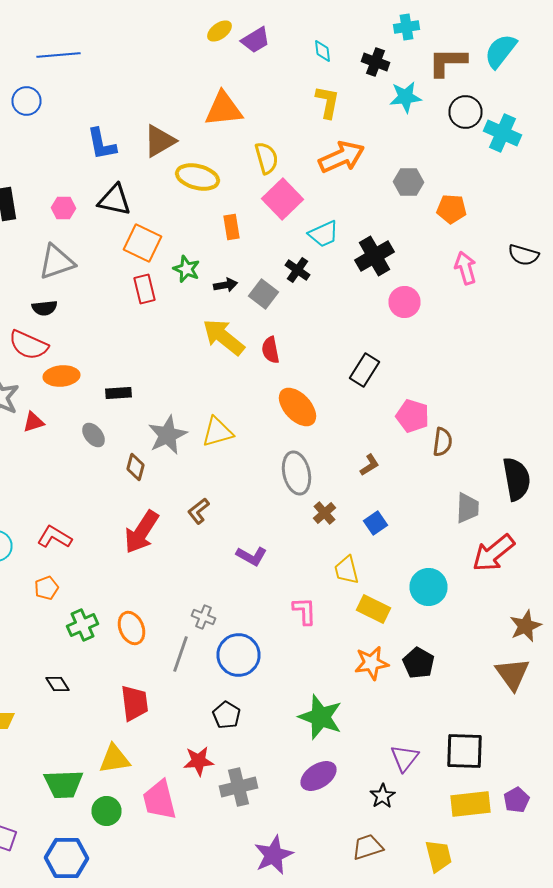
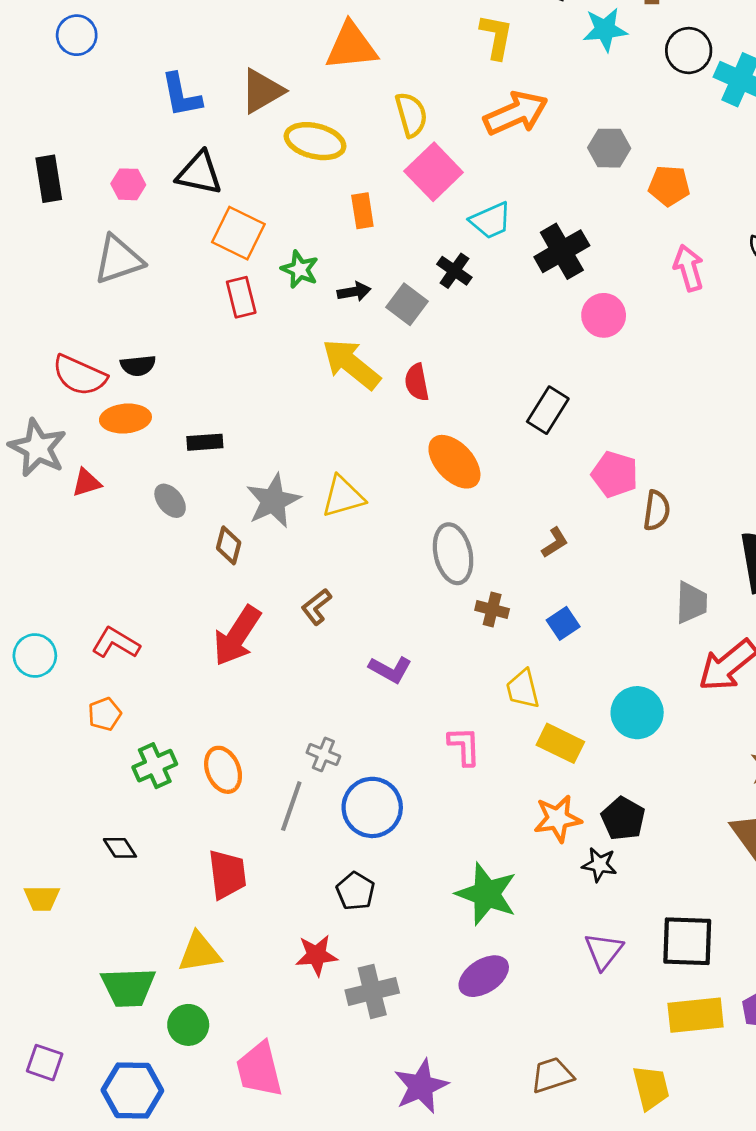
black semicircle: (44, 308) -> (138, 366), moved
brown cross: (324, 513) -> (492, 609), turned -35
black star: (382, 796) -> (599, 865), moved, turned -30
pink trapezoid: (160, 800) -> (259, 1070), moved

